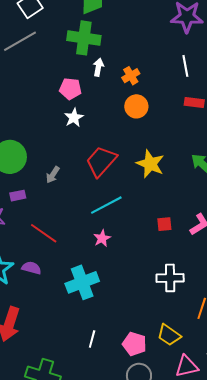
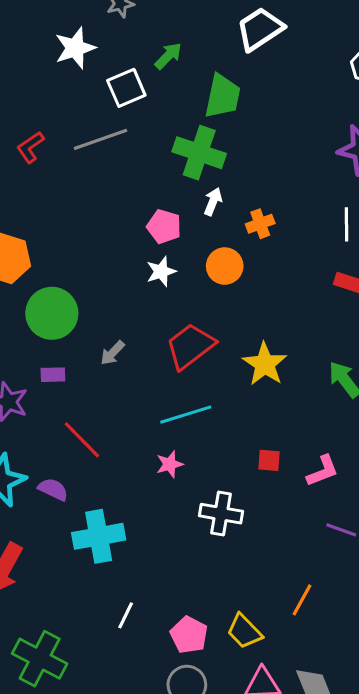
orange circle: (136, 106) -> (225, 266), moved
white cross: (170, 278) -> (221, 514), moved
cyan cross: (82, 282) -> (99, 536), moved

